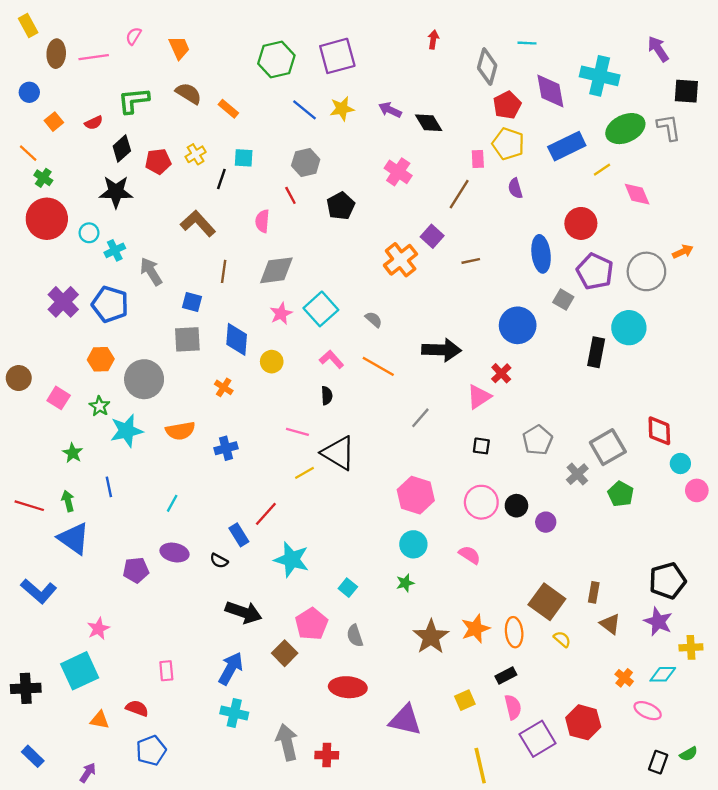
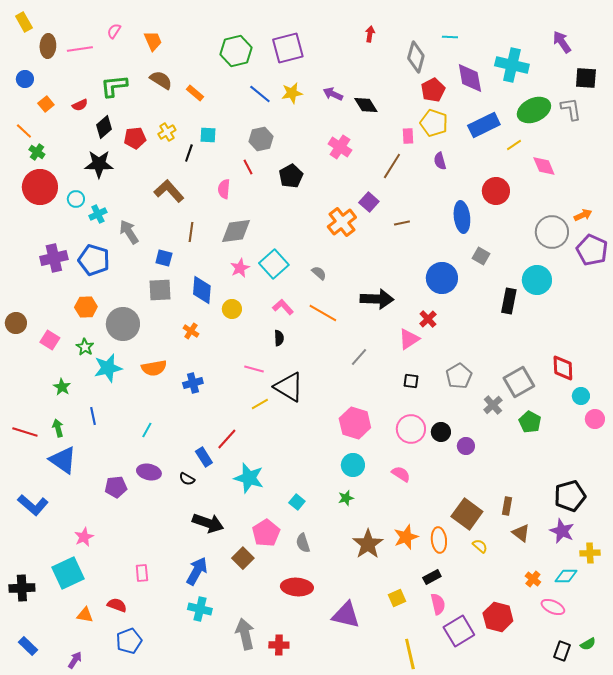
purple pentagon: (595, 271) -> (592, 250), moved
purple cross: (63, 302) -> (54, 258), turned 32

